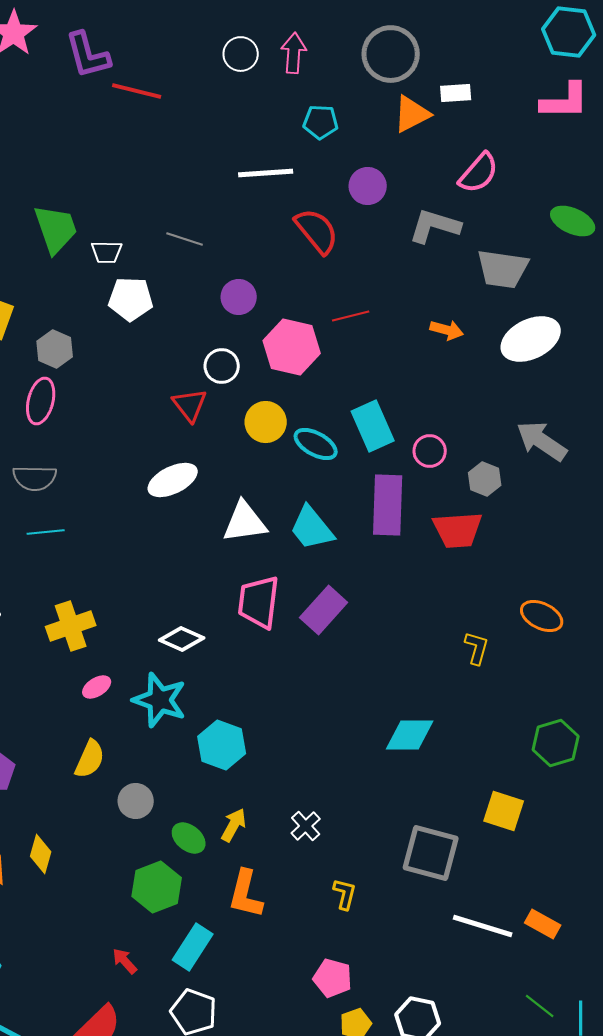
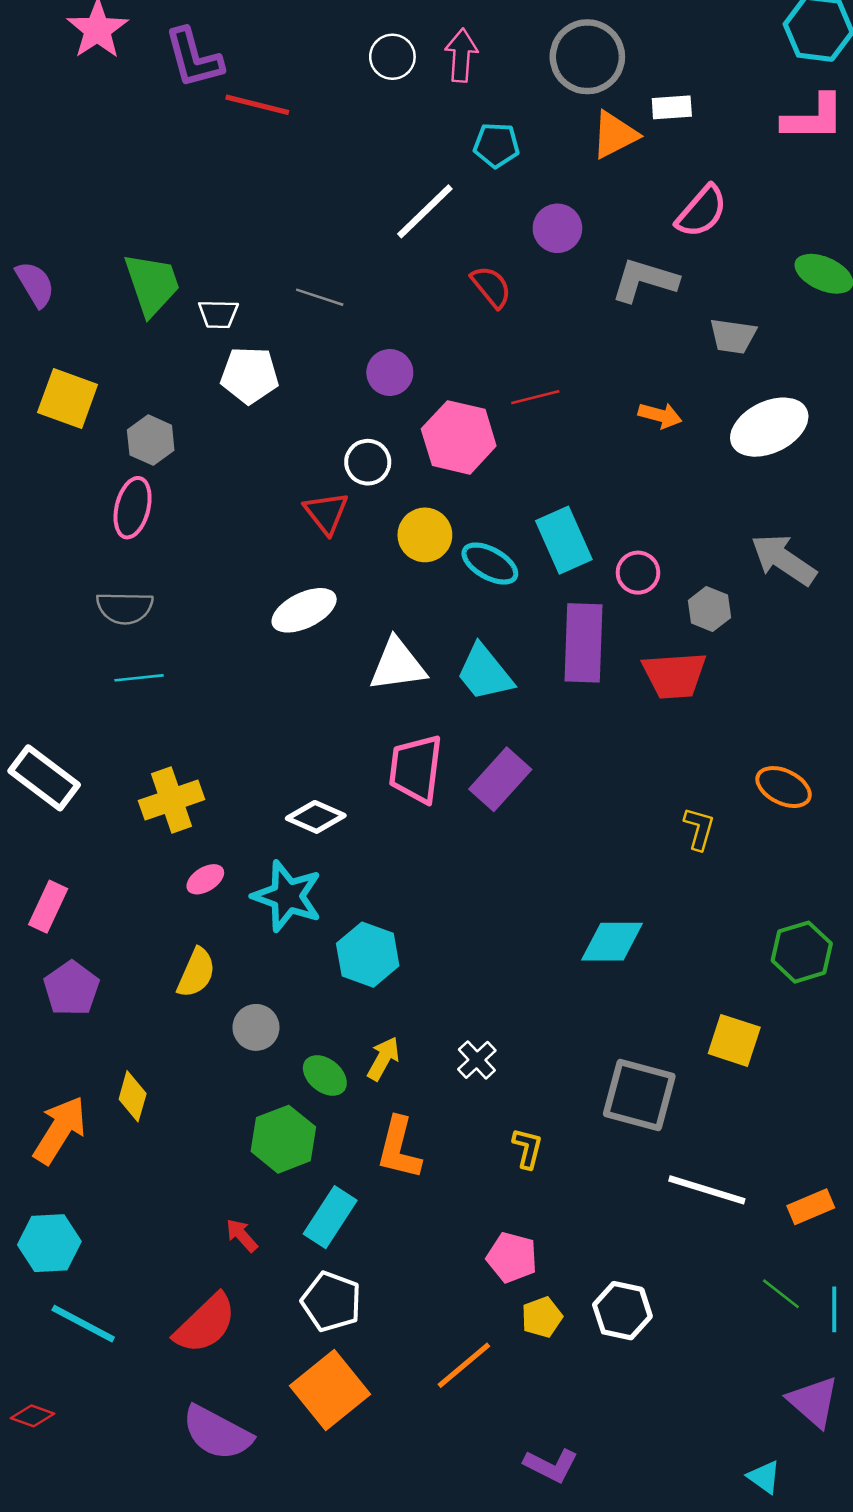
white line: (266, 173) -> (425, 211), turned -40
red semicircle: (317, 231) -> (491, 287), size x0.7
gray trapezoid: (503, 269) -> (733, 336), size x0.7
orange rectangle: (543, 924) -> (811, 1207), moved, turned -52

